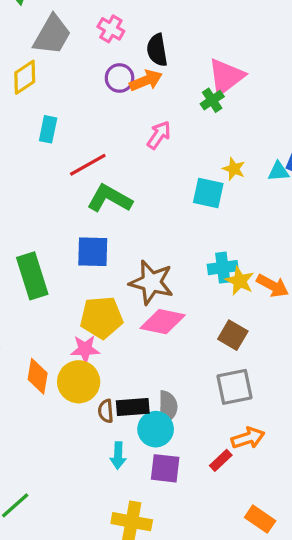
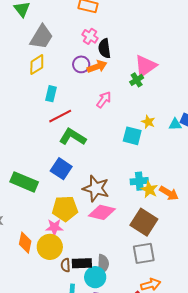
pink cross: (111, 29) -> (90, 36), moved
yellow diamond: (25, 77) -> (37, 65), moved
cyan rectangle: (48, 129) -> (51, 94), moved
blue square: (93, 252) -> (61, 169), turned 30
green rectangle: (32, 276) -> (24, 182), turned -52
brown square: (233, 335) -> (144, 222), size x1.5

